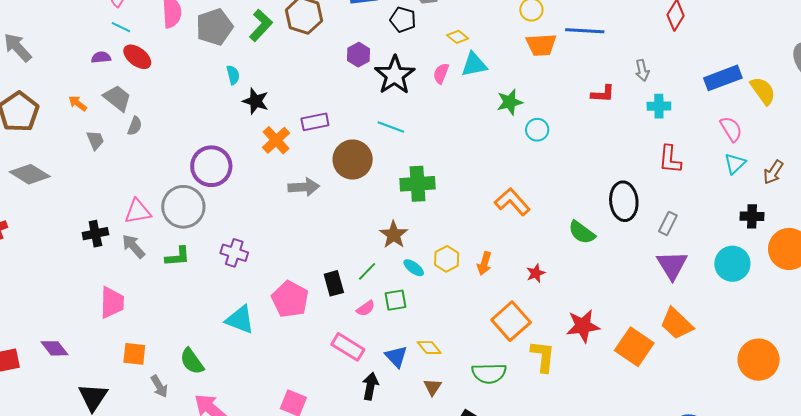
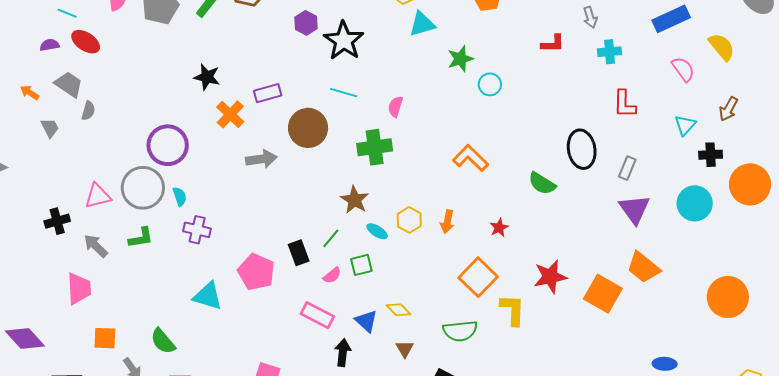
pink semicircle: (441, 73) -> (395, 107), moved
cyan semicircle: (233, 75) -> (180, 196), moved
yellow semicircle: (763, 91) -> (722, 47), moved
cyan triangle: (735, 163) -> (685, 125), moved
gray arrow: (133, 246) -> (96, 246), moved
purple diamond: (54, 348) -> (25, 339), size x1.4

